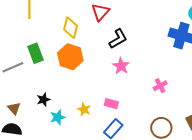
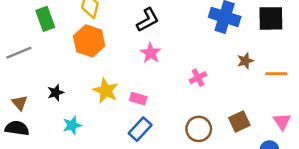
green rectangle: (35, 53) -> (45, 19), moved
yellow star: (84, 109) -> (106, 91), moved, size x1.5
cyan star: (58, 117) -> (72, 125), moved

